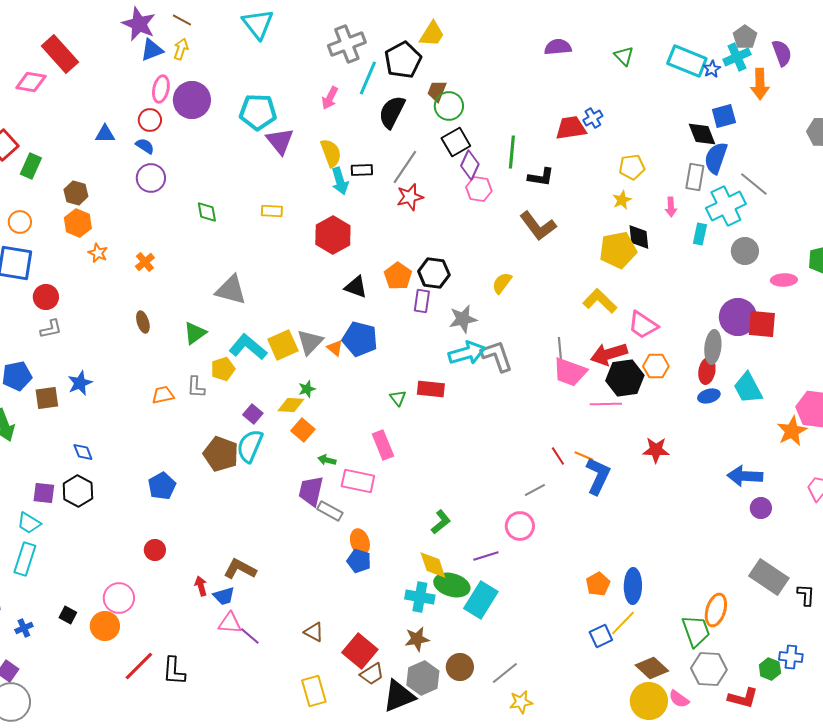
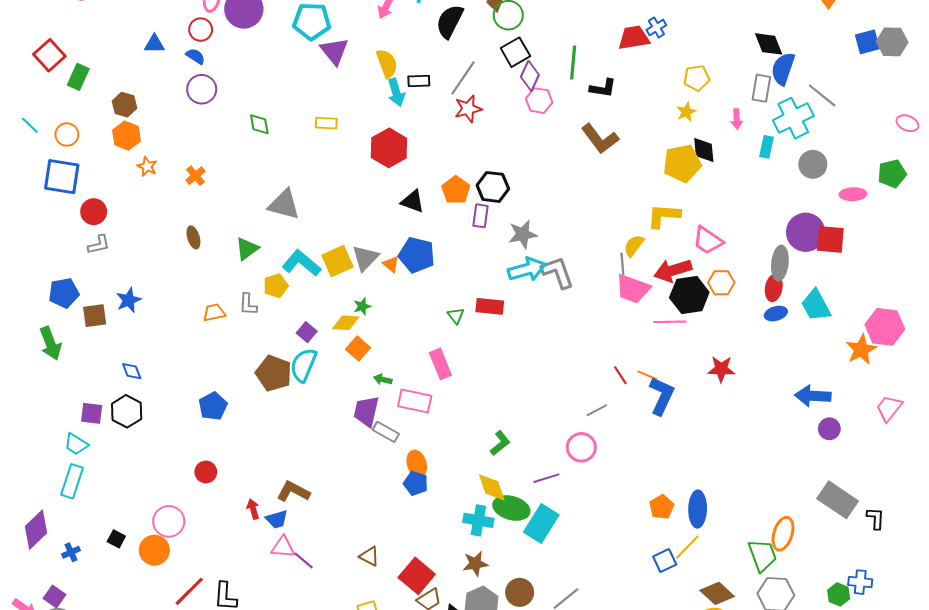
blue square: (724, 116) -> (867, 42), moved
yellow semicircle: (502, 283) -> (634, 246), moved
yellow L-shape: (600, 301) -> (664, 216), turned -40

